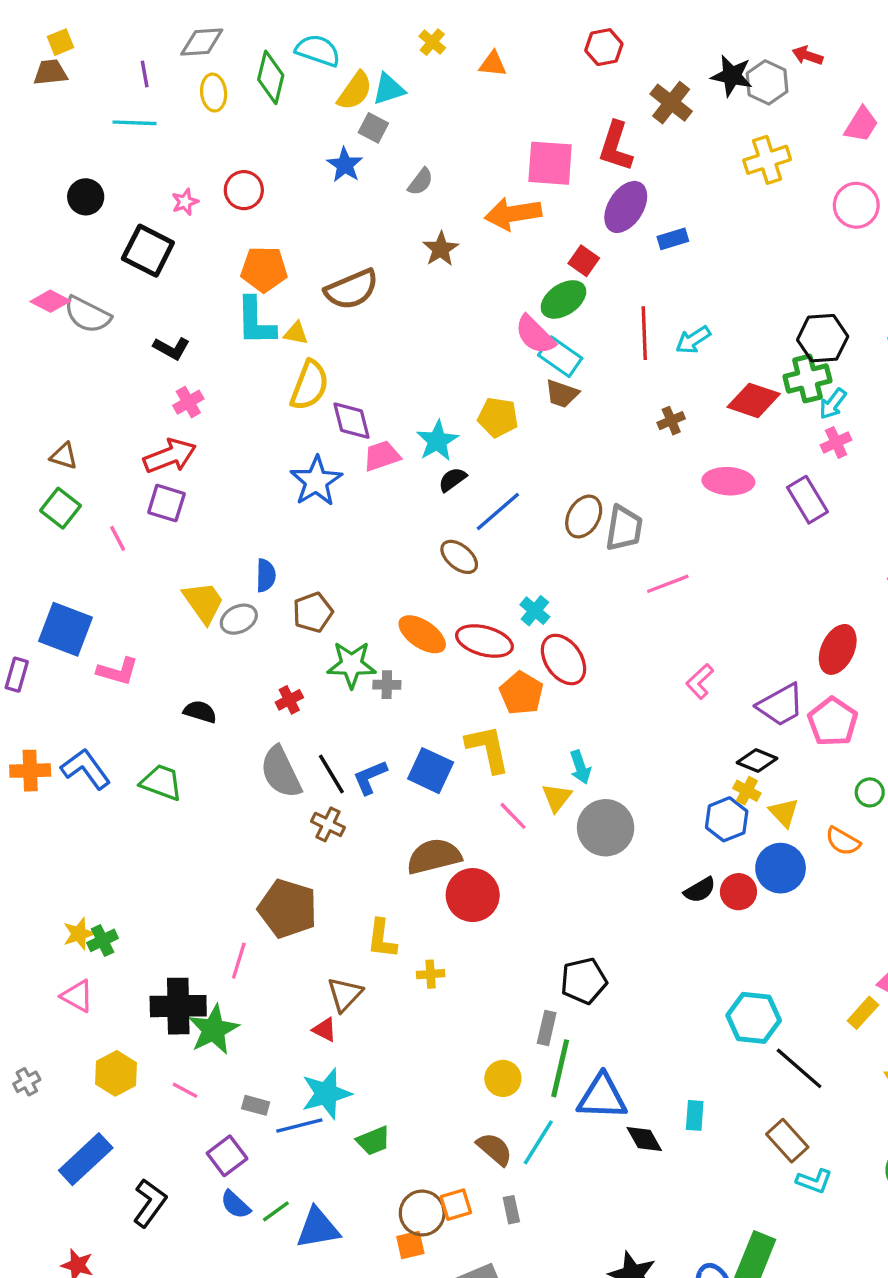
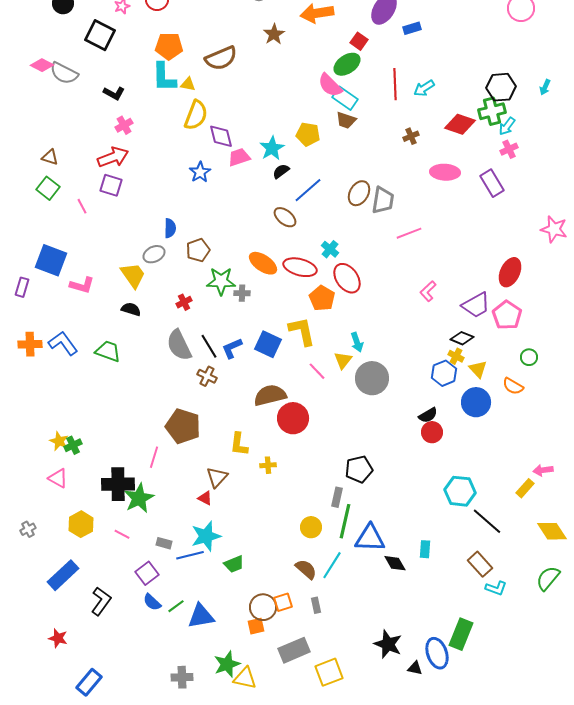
blue star: (316, 481) -> (200, 172), size x0.7
yellow trapezoid: (203, 602) -> (133, 275), moved
red circle: (738, 892) -> (432, 432), moved
yellow star: (79, 934) -> (59, 441), turned -30

